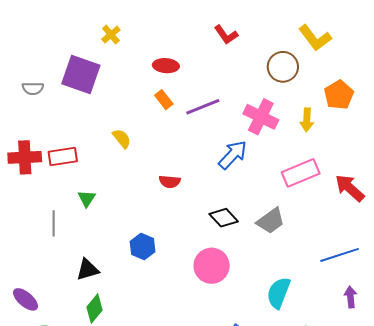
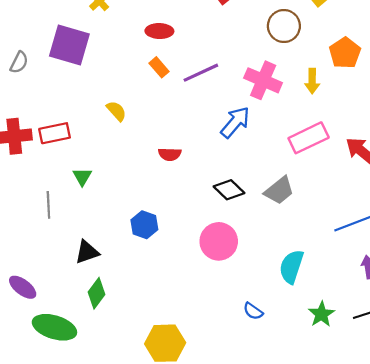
gray semicircle: (33, 88) -> (19, 62), turned -60

